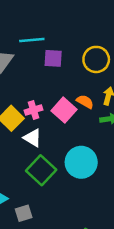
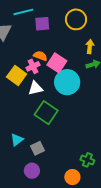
orange semicircle: (85, 102) -> (40, 56), moved
white triangle: (32, 138) -> (35, 88), turned -35
cyan circle: (81, 162) -> (67, 82), moved

